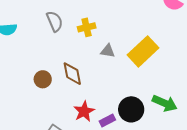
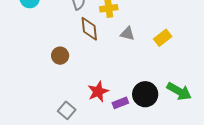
yellow rectangle: (143, 51) -> (163, 38), size x0.6
brown diamond: (72, 74) -> (89, 29), moved

